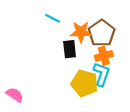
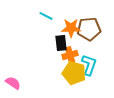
brown pentagon: (102, 33) -> (89, 29), turned 30
orange cross: (104, 56) -> (70, 55), moved

